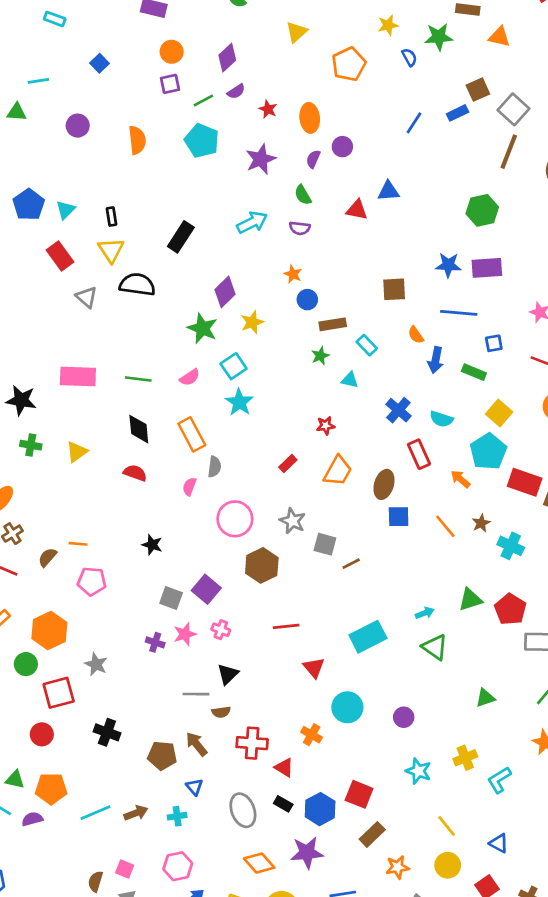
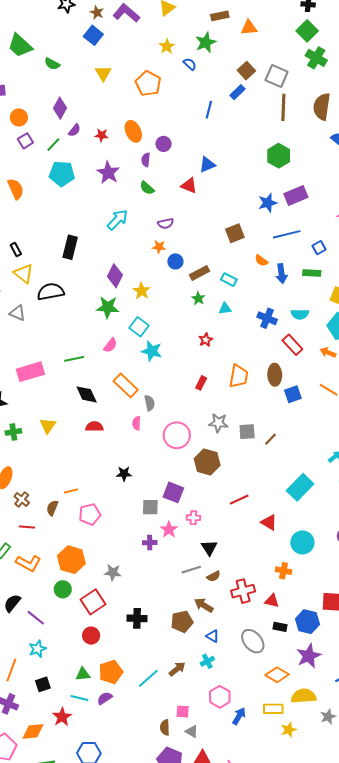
red triangle: (357, 210) -> (189, 186), turned 30
purple semicircle: (300, 228) -> (166, 224), moved
red star: (326, 426) -> (206, 340), moved

